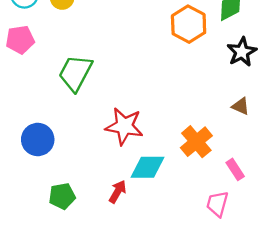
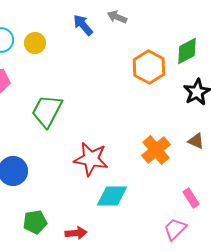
orange cross: (196, 142) -> (156, 150), moved
red arrow: (118, 192) -> (76, 233), moved, turned 55
pink trapezoid: (217, 204) -> (175, 229), turned 30

